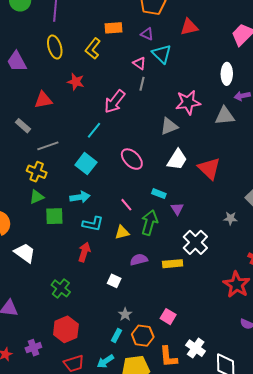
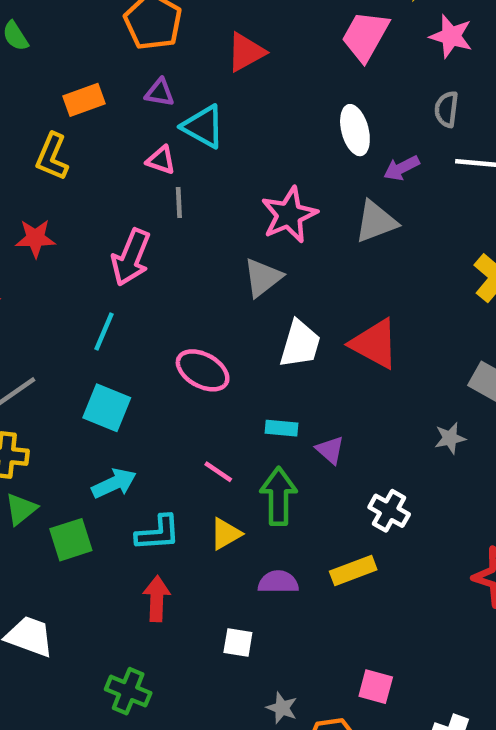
white cross: (195, 242) -> (389, 511), size x0.7
purple semicircle: (139, 260) -> (278, 582), turned 30

